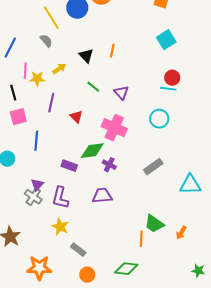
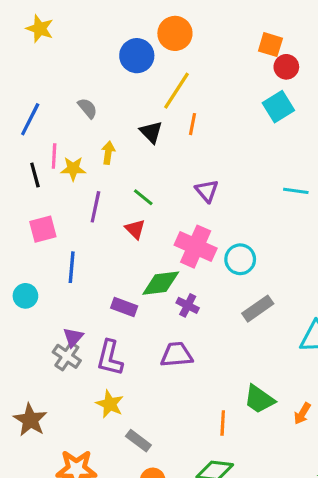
yellow line: (51, 18) -> (177, 91), moved, turned 65
yellow arrow: (59, 69) -> (108, 153), turned -48
red circle: (172, 78) -> (286, 67), moved
green line: (93, 87) -> (143, 197), moved
cyan line: (168, 89) -> (296, 191), moved
black line: (13, 93) -> (35, 175), moved
cyan circle: (159, 119) -> (240, 259), moved
orange line: (141, 239) -> (223, 423), moved

